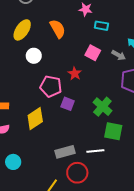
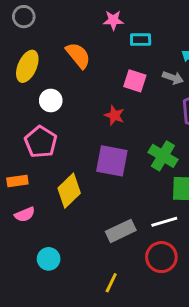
pink pentagon: (51, 86) -> (41, 142), moved, turned 30
purple square: (68, 104) -> (112, 161), size x1.6
red circle: (77, 173) -> (161, 257), moved

